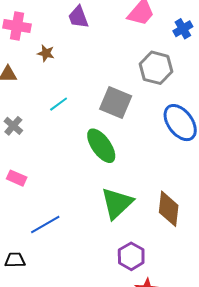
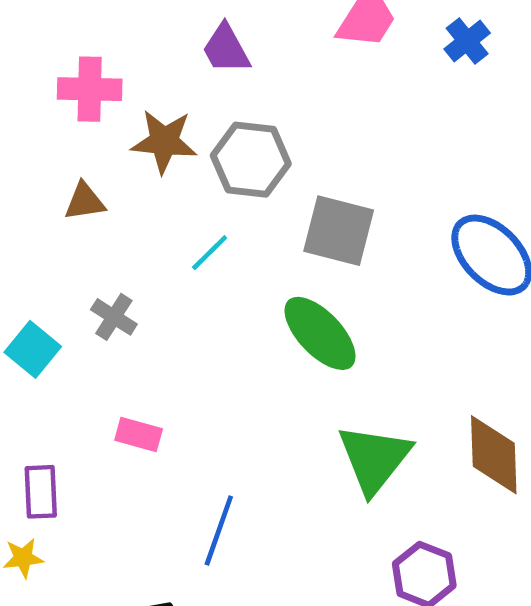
brown star: (46, 53) -> (164, 141), size x1.6
gray hexagon: (156, 68) -> (251, 160), moved
blue line: (45, 225) -> (219, 531), turned -32

